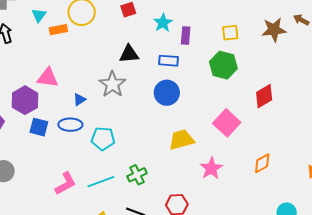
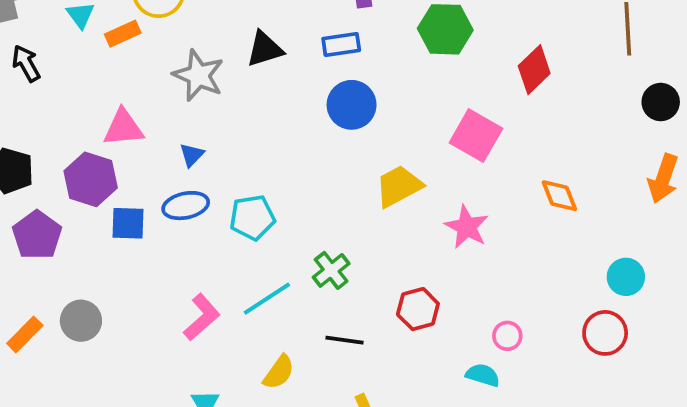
gray star: (112, 84) -> (198, 75), moved
orange diamond: (262, 163) -> (559, 196), turned -70

